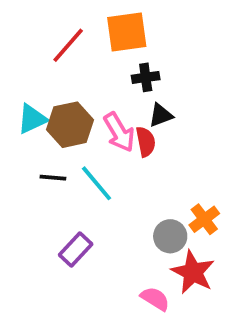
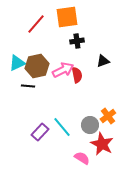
black triangle: (161, 115) -> (103, 61), moved
pink arrow: (119, 132) -> (63, 70), turned -85
black line: (53, 178) -> (28, 86), moved
cyan line: (96, 183) -> (62, 127), moved

